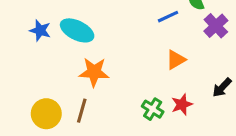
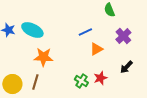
blue line: (168, 17) -> (85, 32), moved
purple cross: (216, 26) -> (123, 36), moved

